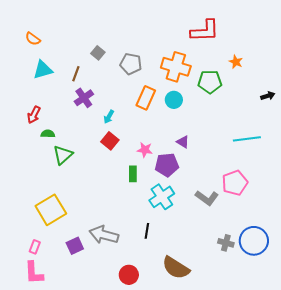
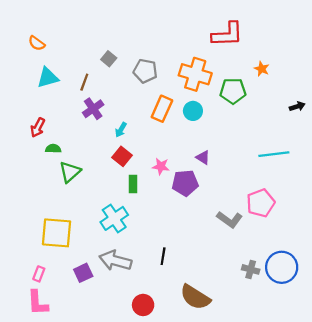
green rectangle: (133, 174) -> (133, 184), moved
cyan cross: (162, 197) -> (114, 218), moved
yellow square: (51, 210) -> (57, 233), turned 36

